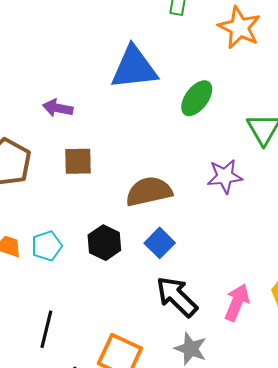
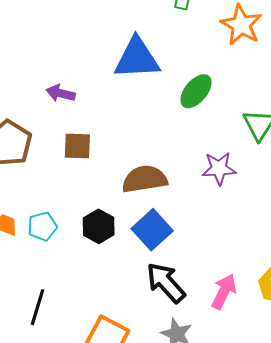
blue square: (160, 243) -> (152, 230), size x1.4

